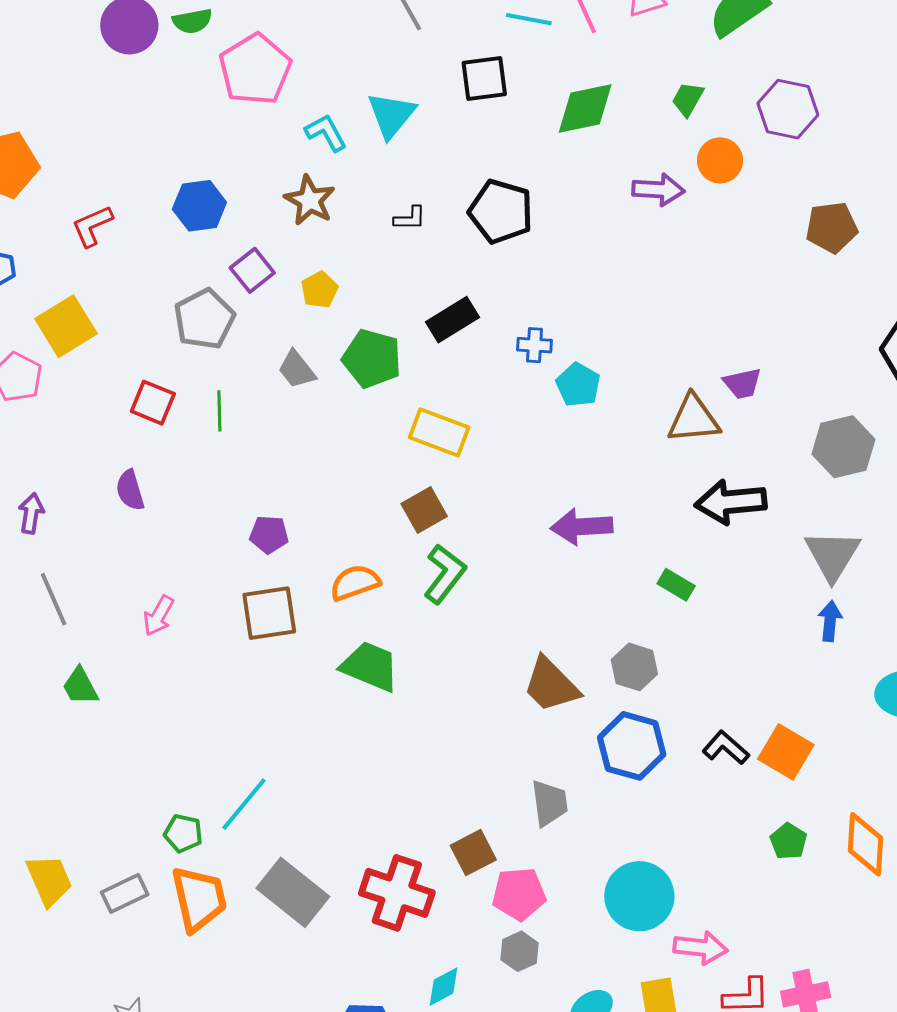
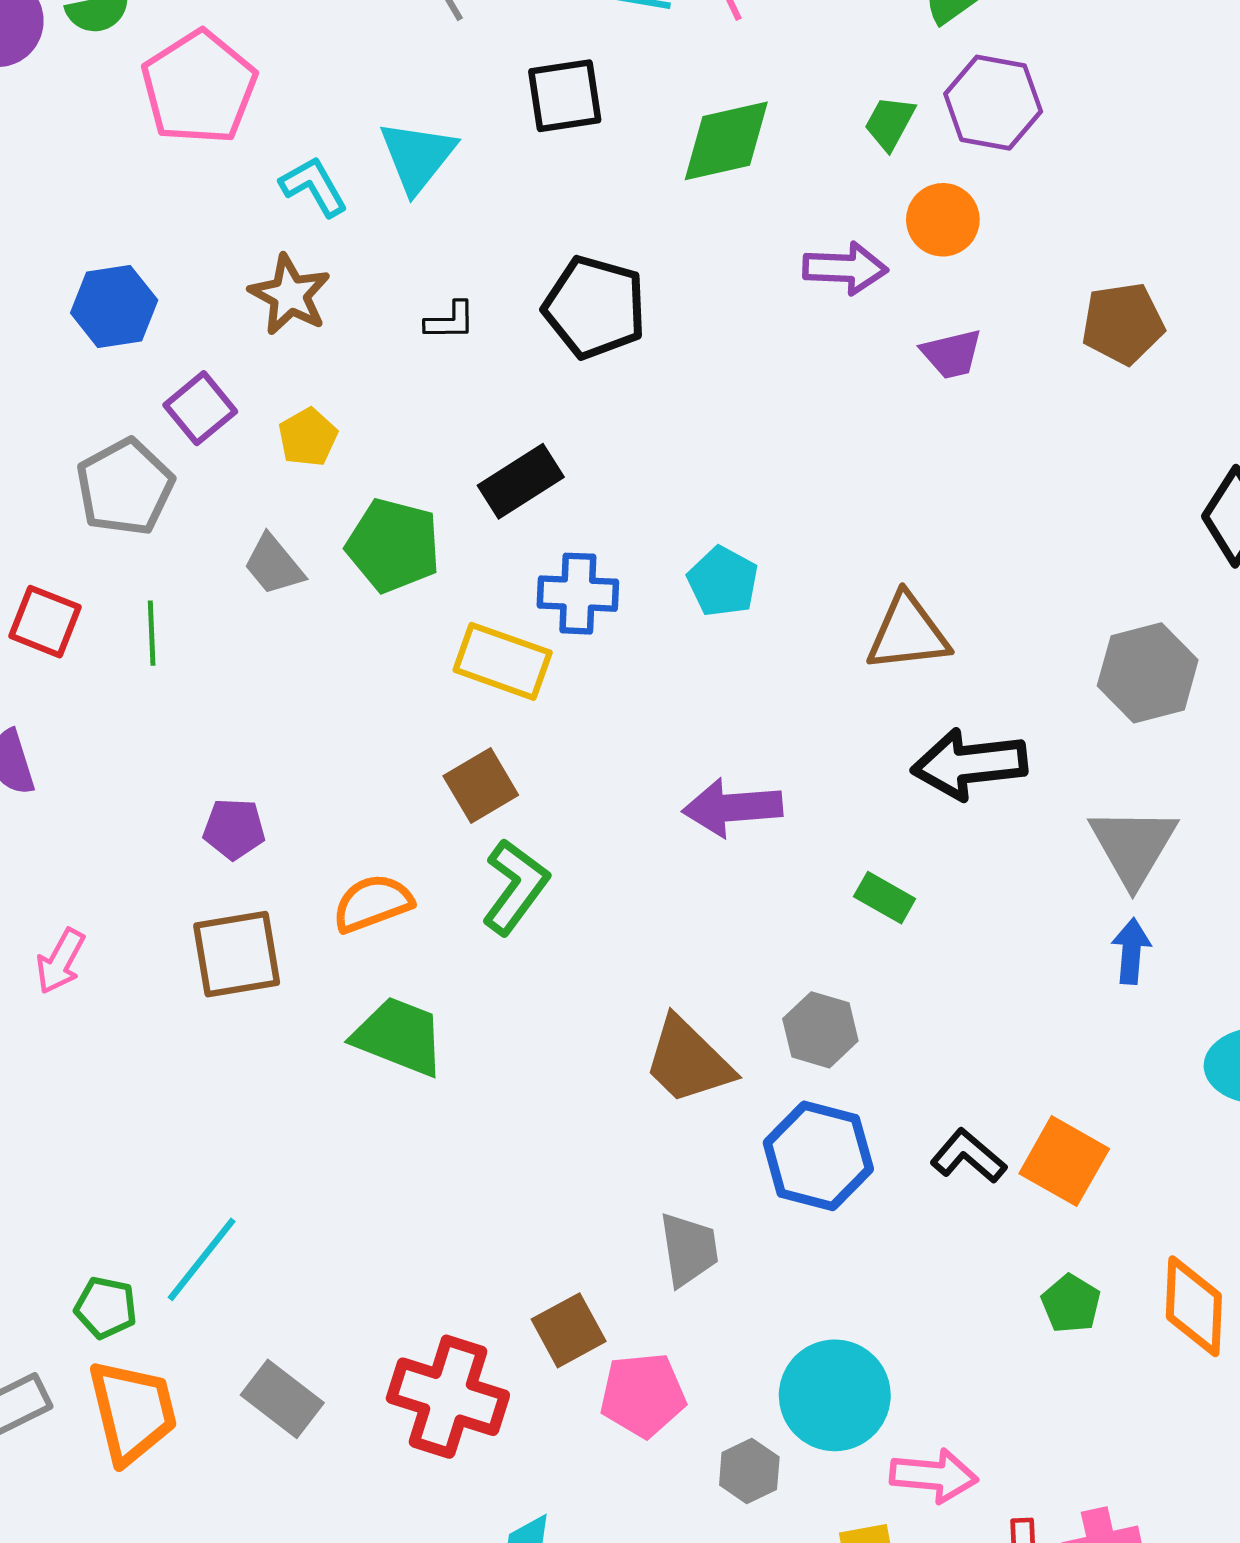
purple hexagon: (788, 109) -> (993, 103), moved
blue cross: (535, 345) -> (578, 594), moved, size x1.4
purple trapezoid: (742, 383) -> (952, 354), moved
gray rectangle: (293, 892) -> (282, 1399), size x0.7
gray hexagon: (520, 951) -> (749, 1471), moved

